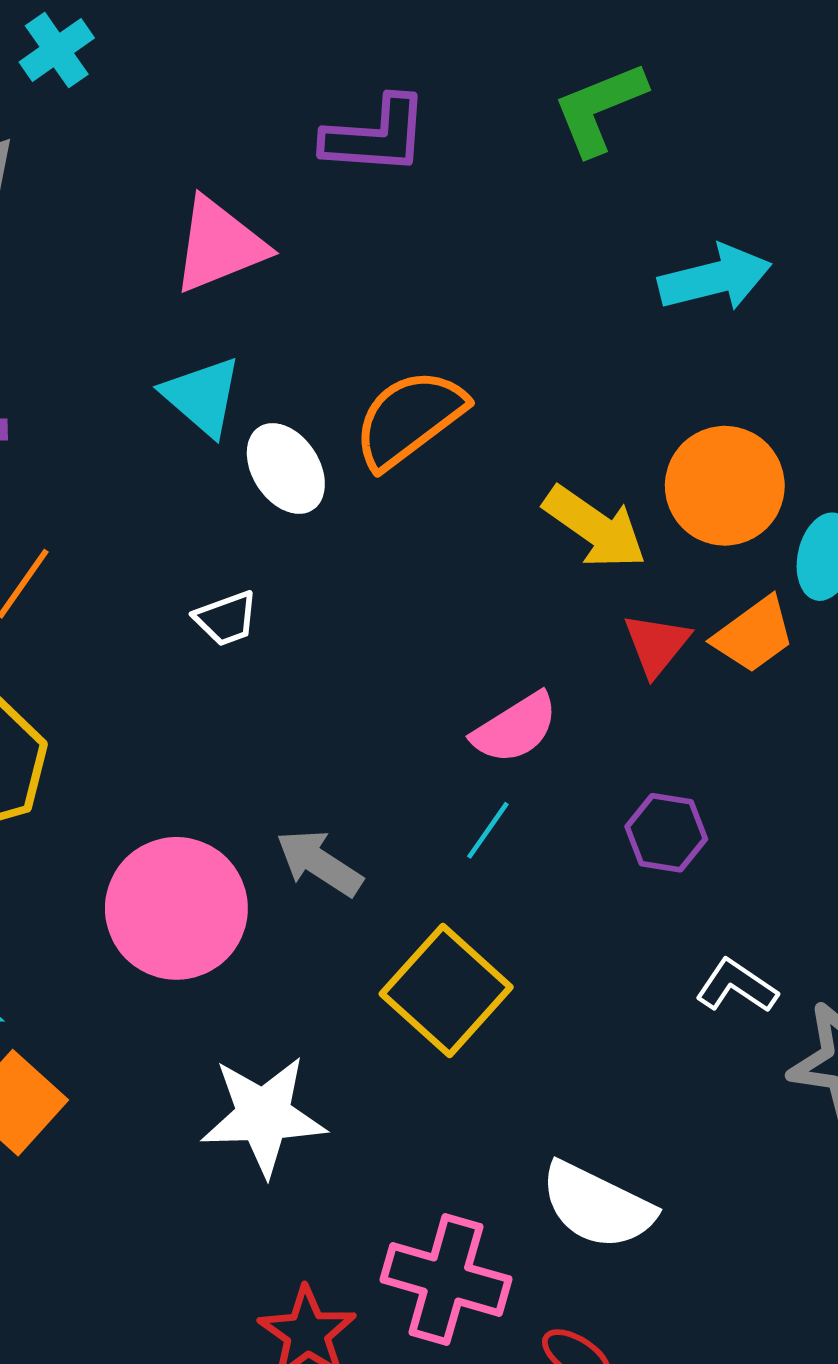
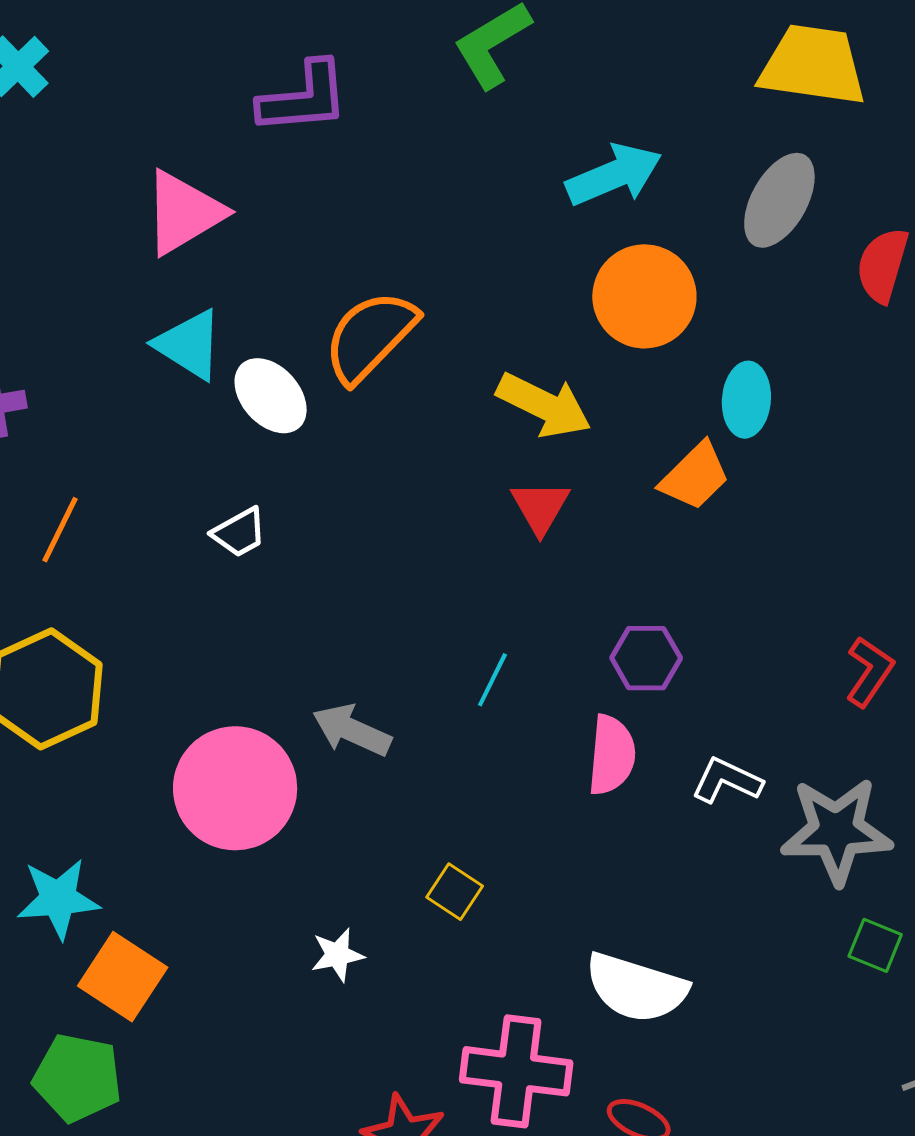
orange circle: (725, 486) -> (644, 296), moved
red triangle: (657, 645) -> (540, 507), moved
pink semicircle: (515, 728) -> (612, 755), moved, turned -44
yellow square: (446, 990) -> (455, 892), moved, size x0.5
white star: (263, 1116) -> (337, 955), size x0.5

